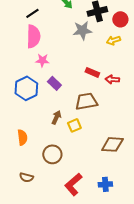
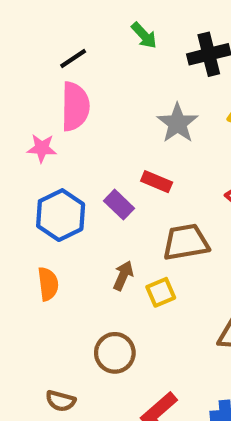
gray star: (82, 30) -> (177, 123), moved, turned -30
pink star: (42, 60) -> (42, 148), moved
red rectangle: (92, 72) -> (157, 182), moved
orange semicircle: (22, 137) -> (48, 284), moved

